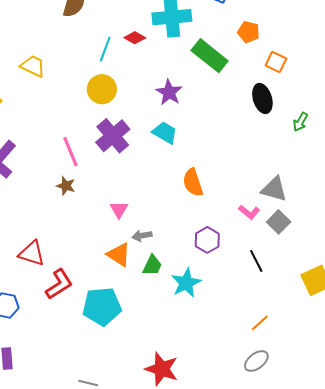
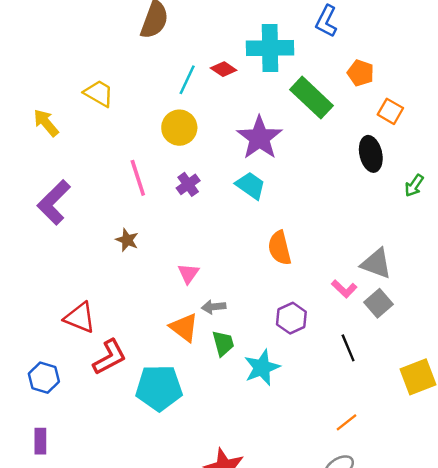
purple star: (169, 92) -> (260, 138), size x1.4
purple cross: (113, 136) -> (188, 184), size x0.6
pink line: (70, 152) -> (138, 178), moved
green trapezoid: (152, 265) -> (223, 343), turned -45

